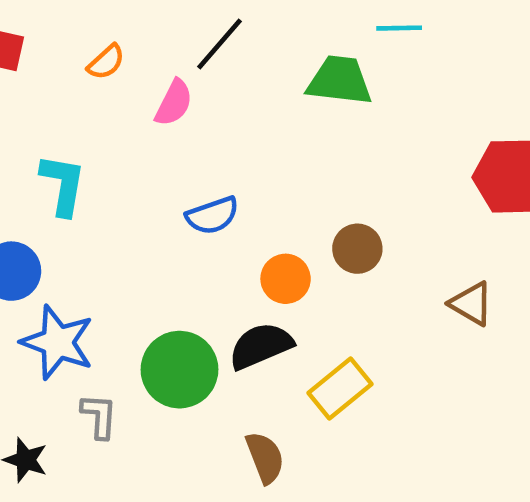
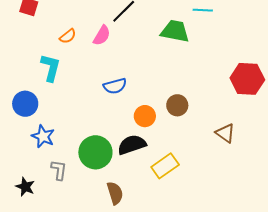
orange semicircle: (106, 62) -> (68, 36), moved
blue star: (58, 342) -> (43, 136), size x0.7
brown semicircle: (265, 458) -> (115, 193), moved

